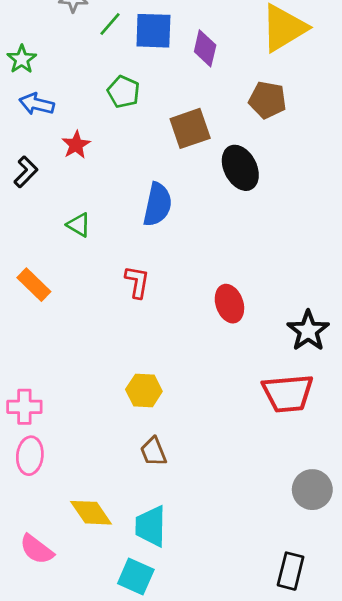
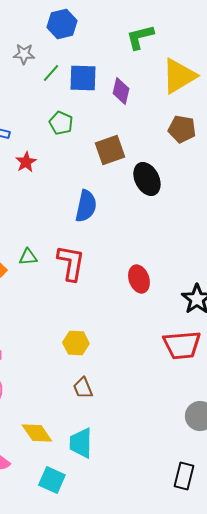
brown pentagon: (267, 100) -> (182, 129), moved
green triangle: (79, 225) -> (28, 257), moved, turned -36
red L-shape: (137, 282) -> (71, 263), size x1.5
cyan square: (136, 576) -> (52, 480), moved

